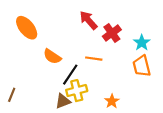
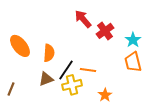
orange ellipse: (27, 28) -> (20, 46), moved
orange semicircle: (52, 56) -> (49, 53), turned -120
orange line: (94, 59) -> (88, 70), moved
brown triangle: (63, 101) -> (46, 79), moved

